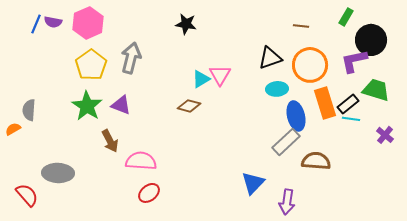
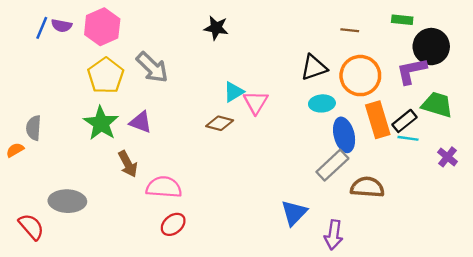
green rectangle: (346, 17) -> (402, 20), turned 66
gray arrow: (131, 58) -> (152, 67), turned 120
pink triangle: (220, 75) -> (256, 102), moved

